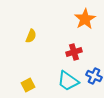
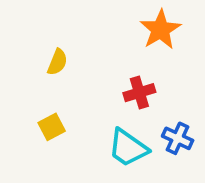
yellow square: (28, 85) -> (52, 127), moved

